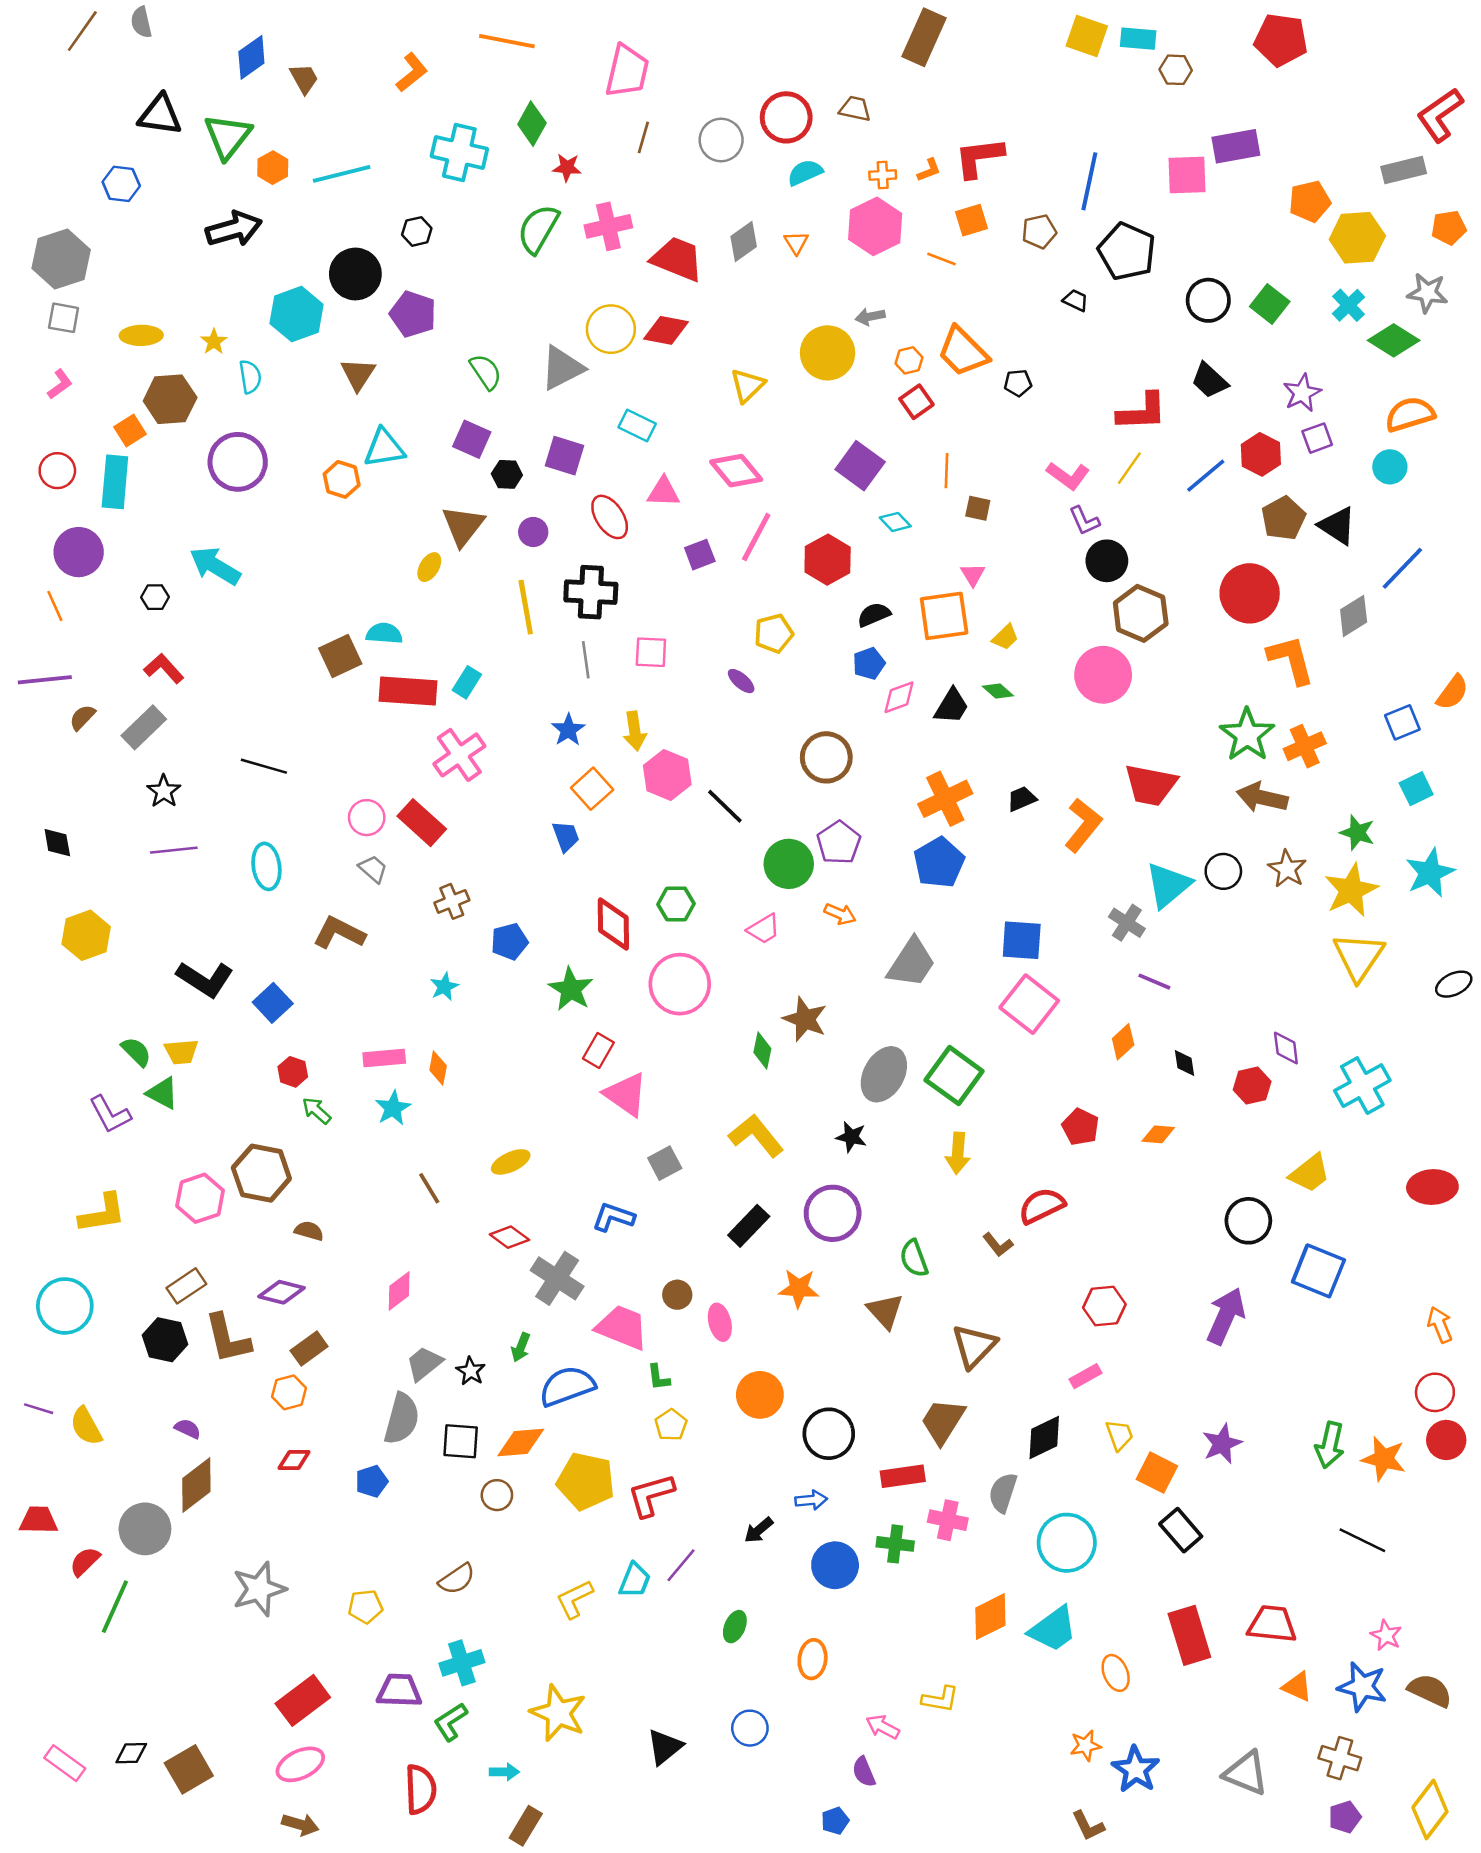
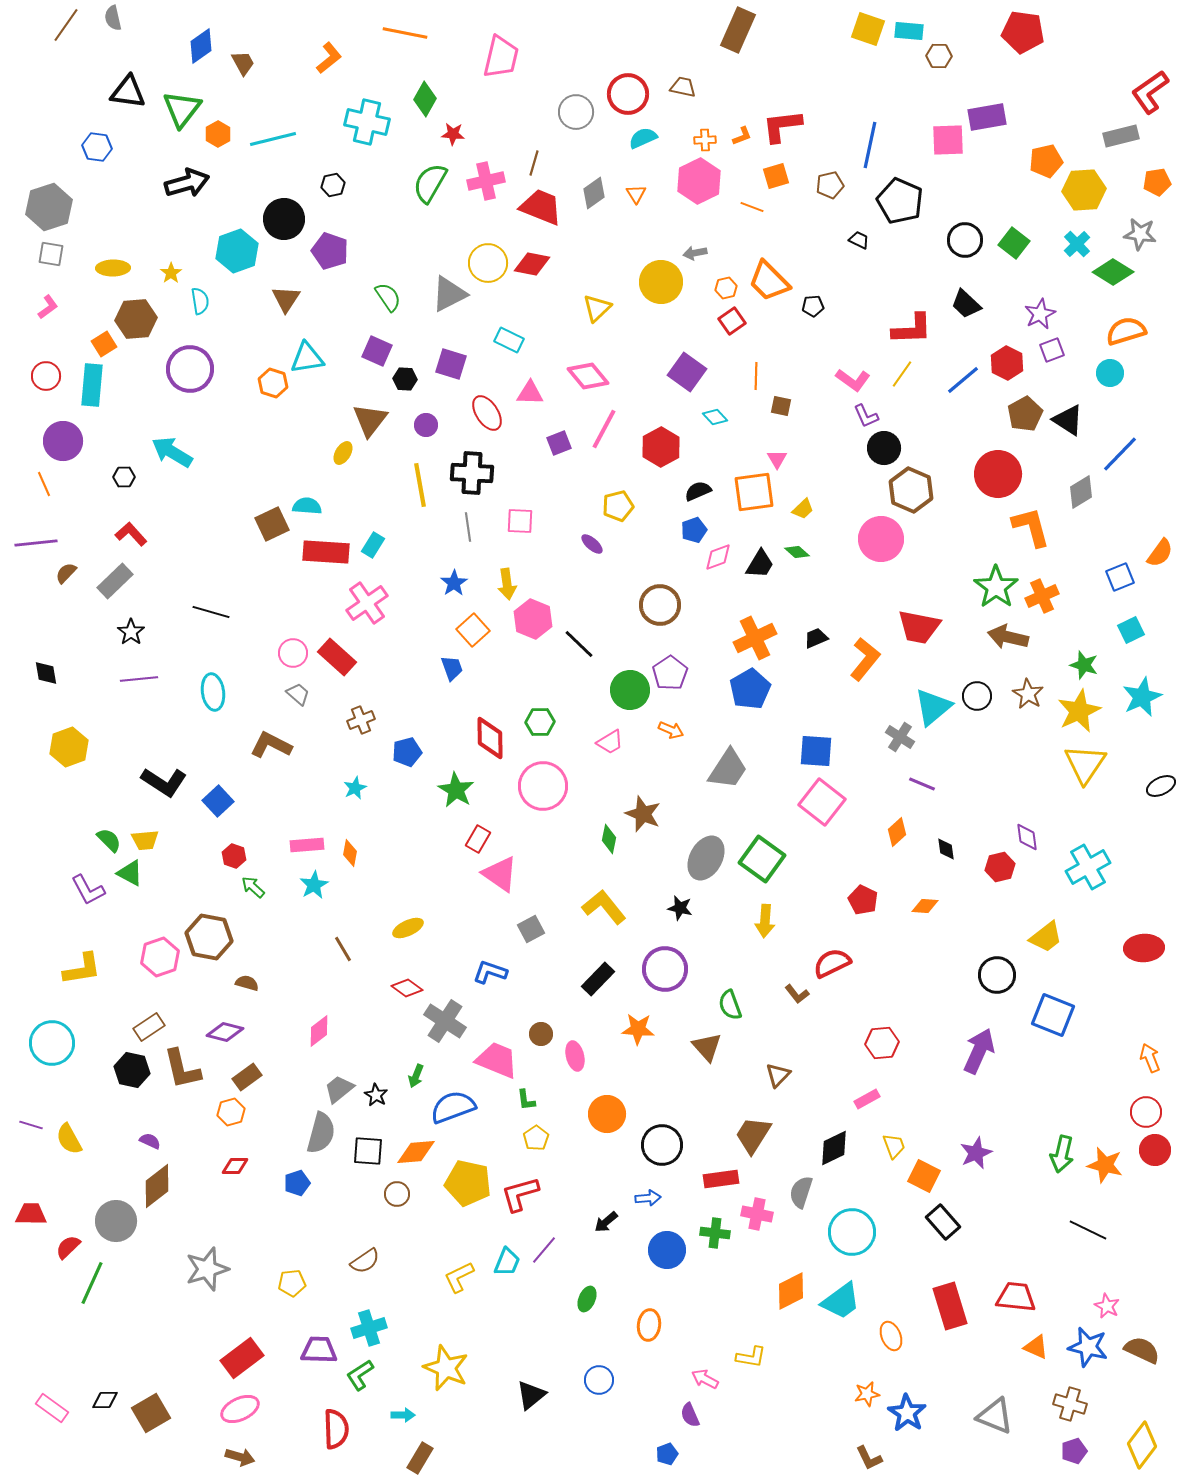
brown line: (643, 137) -> (534, 163), moved
brown triangle: (974, 1346) -> (778, 1075), size x0.7

